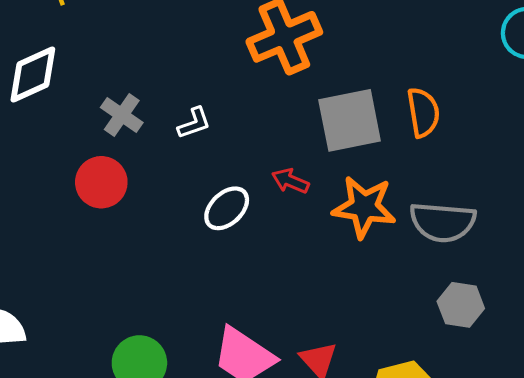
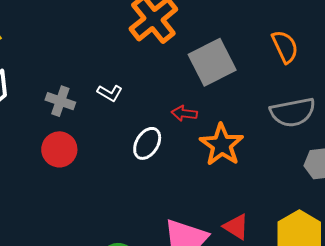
orange semicircle: (423, 112) -> (285, 47), moved
white L-shape: (194, 123) -> (110, 93), turned 65
orange star: (364, 207) -> (222, 145), moved, turned -30

